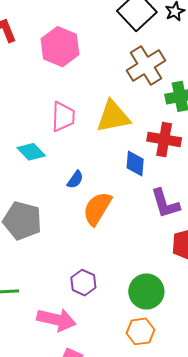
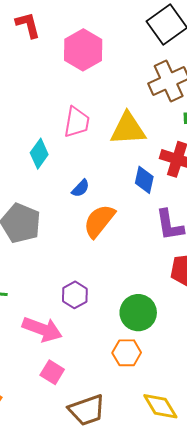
cyan diamond: (31, 152) -> (39, 154), turned 72

